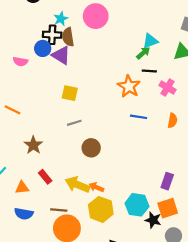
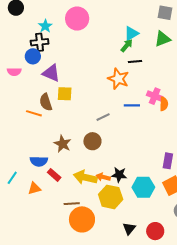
brown semicircle: (68, 37) -> (46, 102), moved
purple triangle: (61, 55) -> (51, 73), moved
pink cross: (167, 88) -> (155, 96), moved
orange line: (13, 110) -> (34, 113), moved
gray line: (74, 123) -> (103, 117), moved
brown star: (33, 145) -> (63, 144), moved
blue semicircle: (24, 214) -> (39, 161), moved
black star: (153, 220) -> (119, 175), moved

